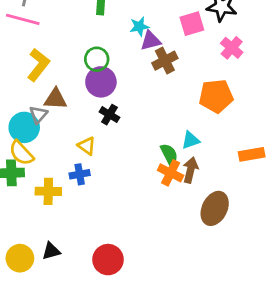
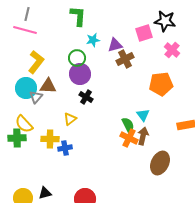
cyan star: (139, 26) -> (93, 40), moved
cyan circle: (24, 127) -> (26, 88), moved
cyan triangle: (190, 140) -> (143, 115), turned -48
yellow triangle: (87, 146) -> (70, 119), turned 48
blue cross: (80, 174) -> (65, 148), moved
yellow cross: (48, 191) -> (50, 139), moved

